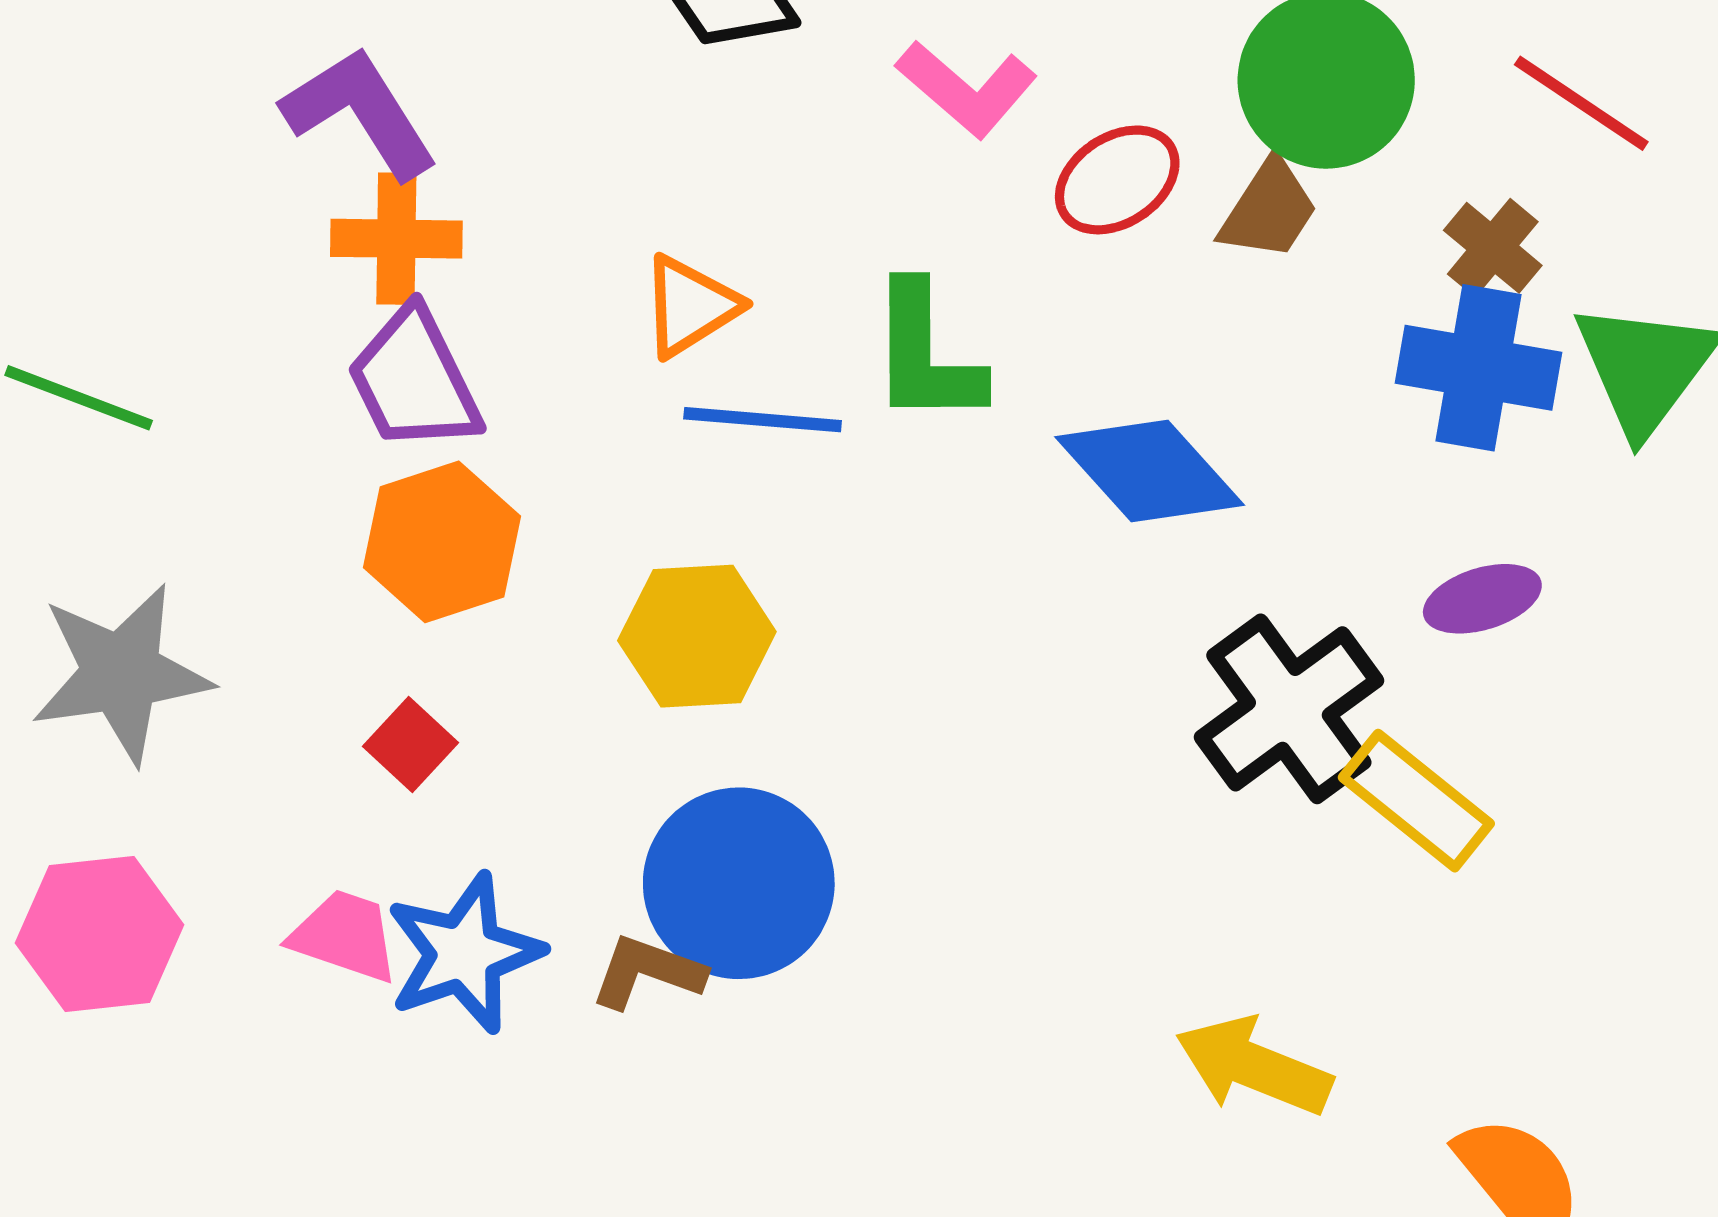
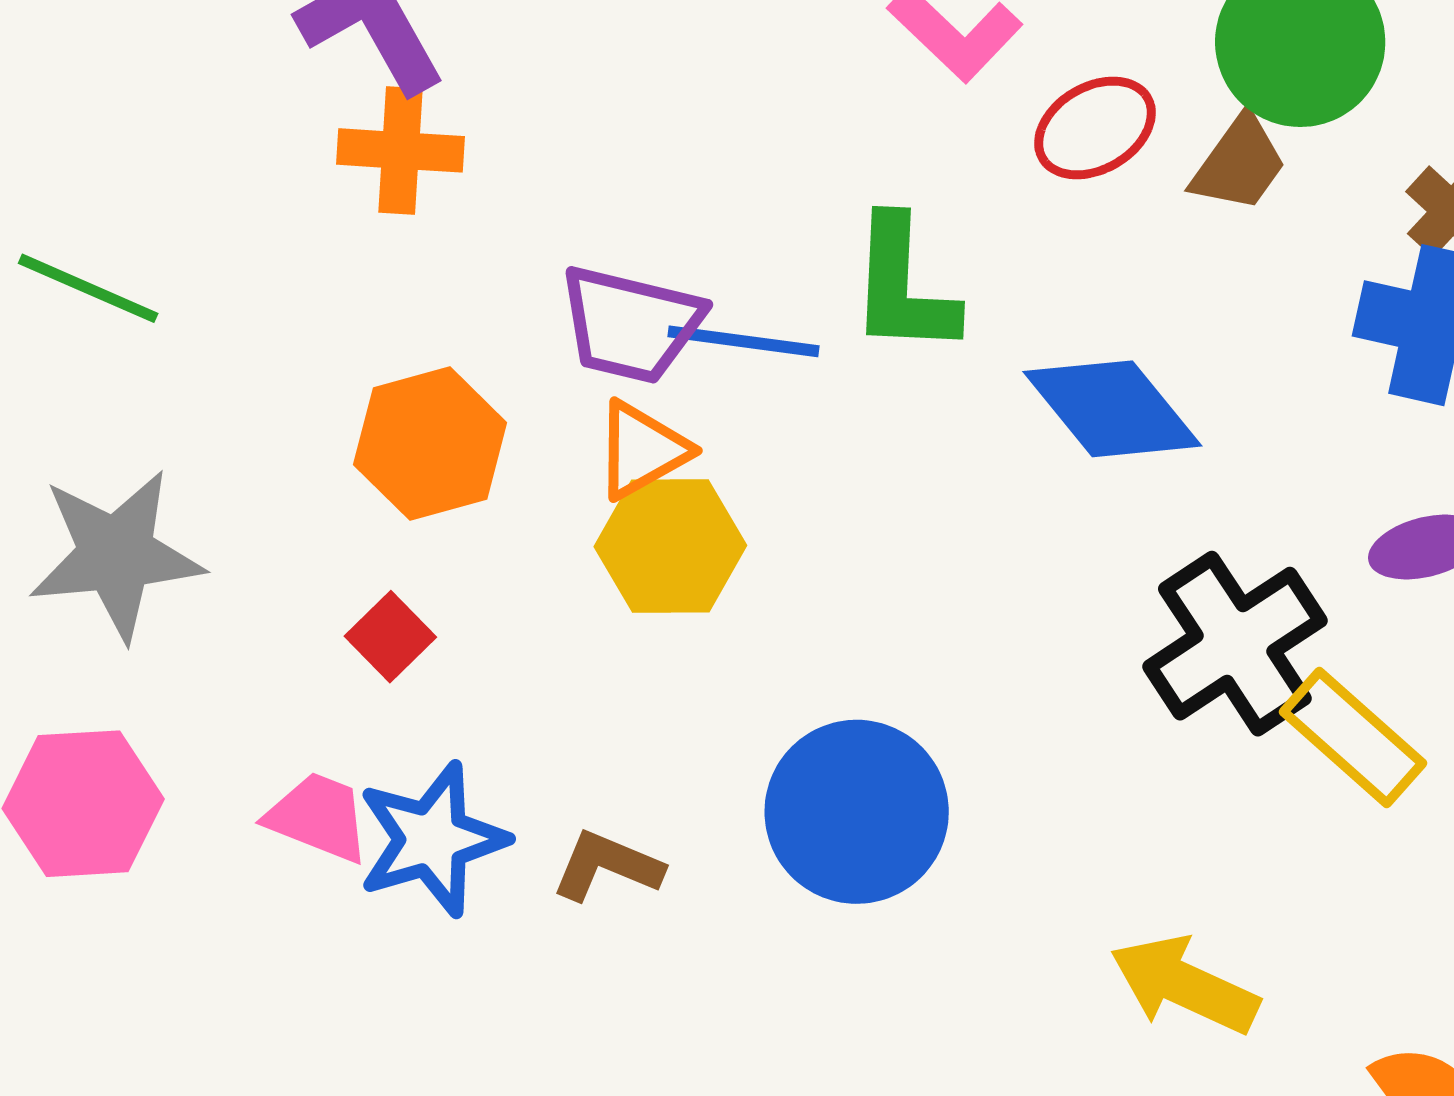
orange triangle: (690, 306) -> (642, 450), moved
purple trapezoid: (414, 380) -> (631, 324), moved, turned -53
blue circle: (739, 883) -> (857, 812), moved

